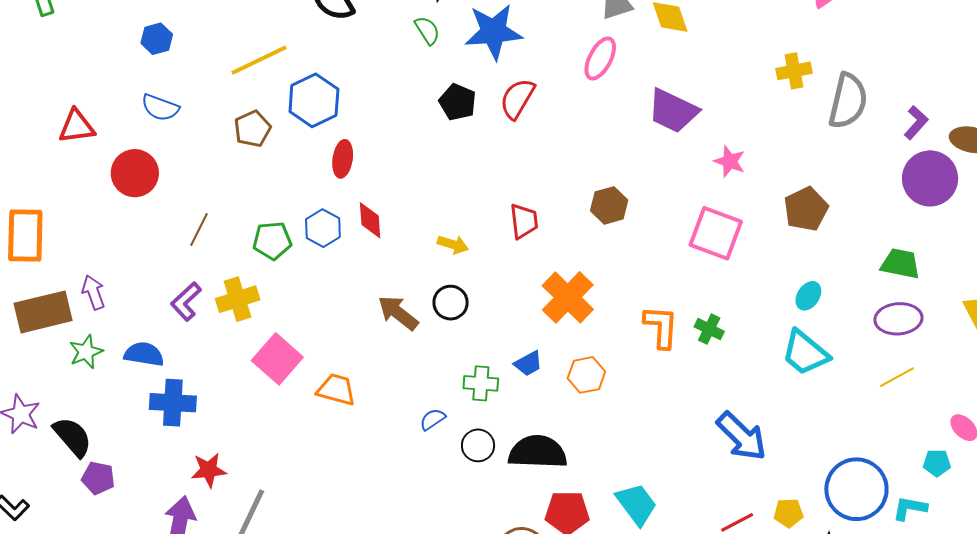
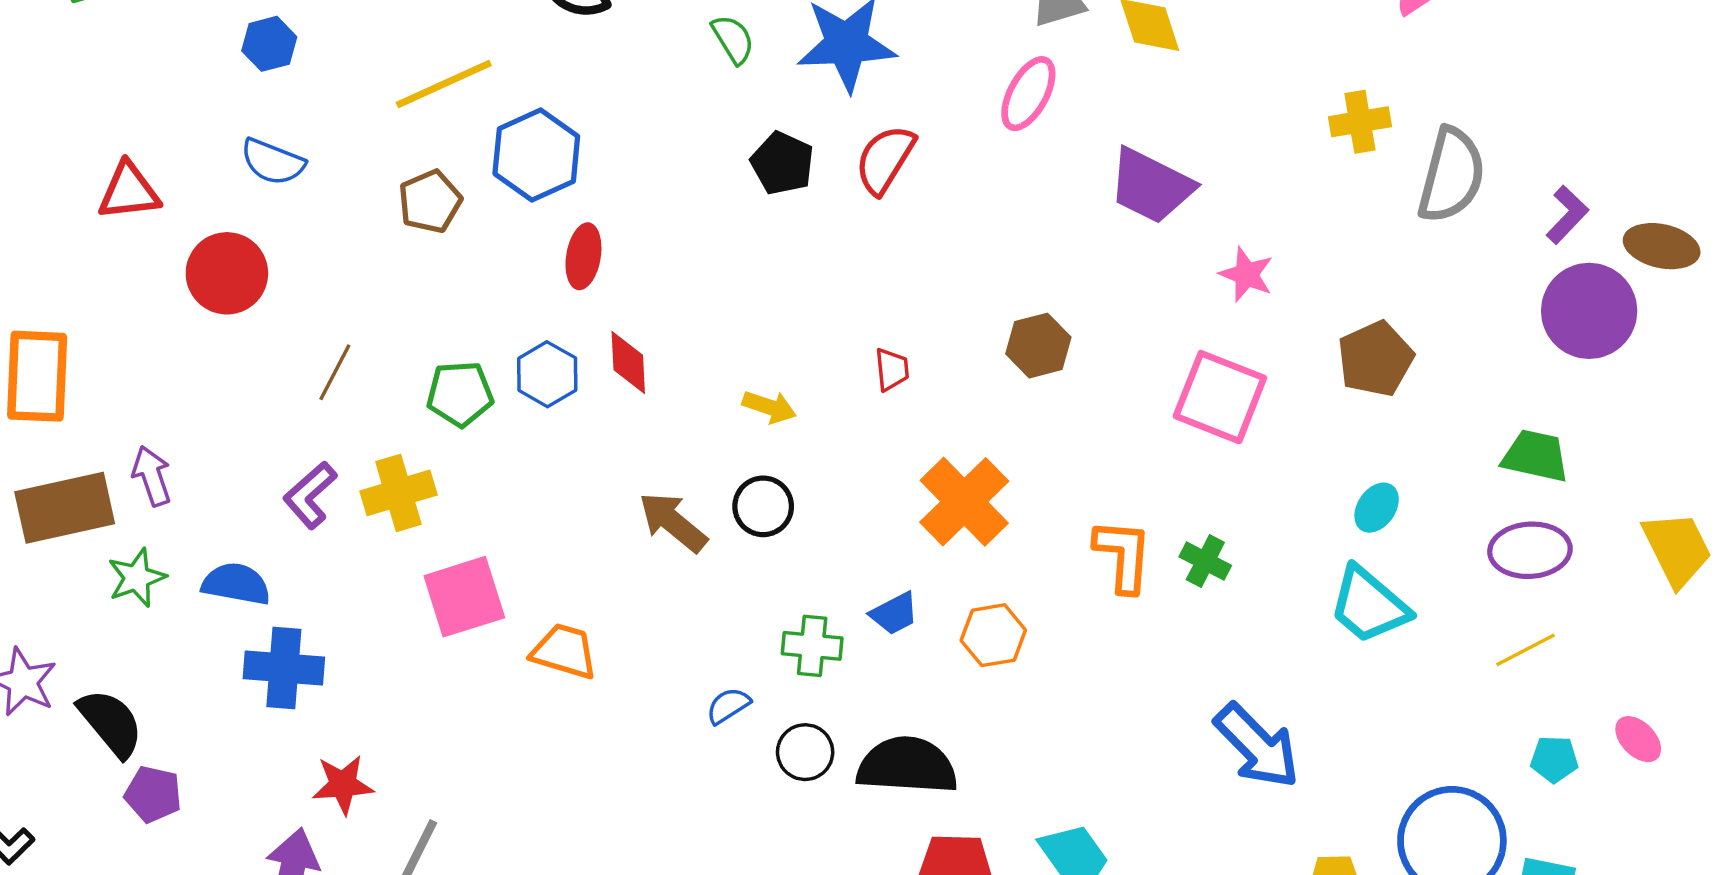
red trapezoid: (524, 221) -> (892, 369), size x0.7
pink square: (277, 359) -> (464, 597), turned 30
cyan pentagon: (937, 463) -> (1554, 759), moved

